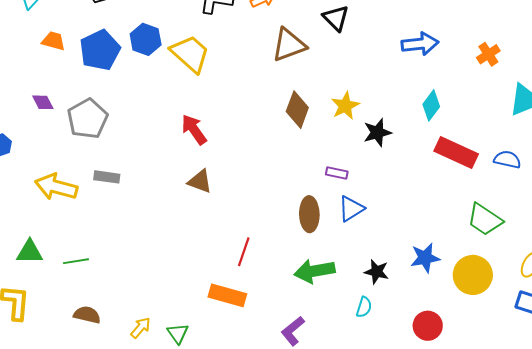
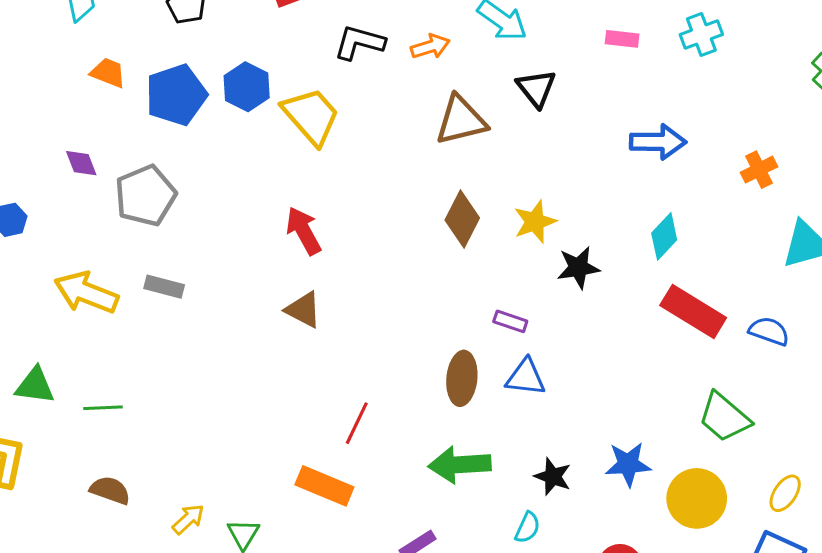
blue triangle: (351, 209) -> (526, 377), turned 32

